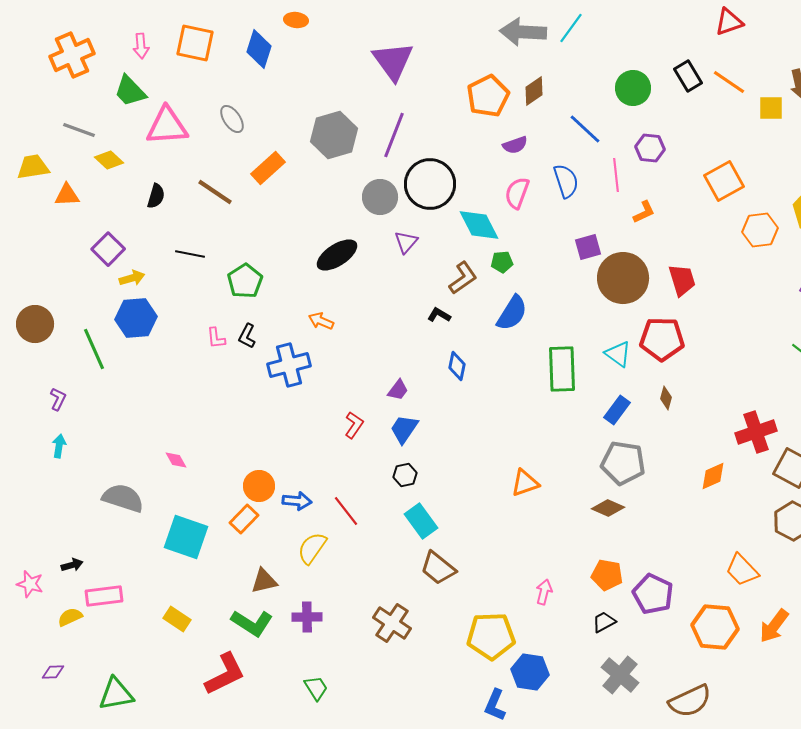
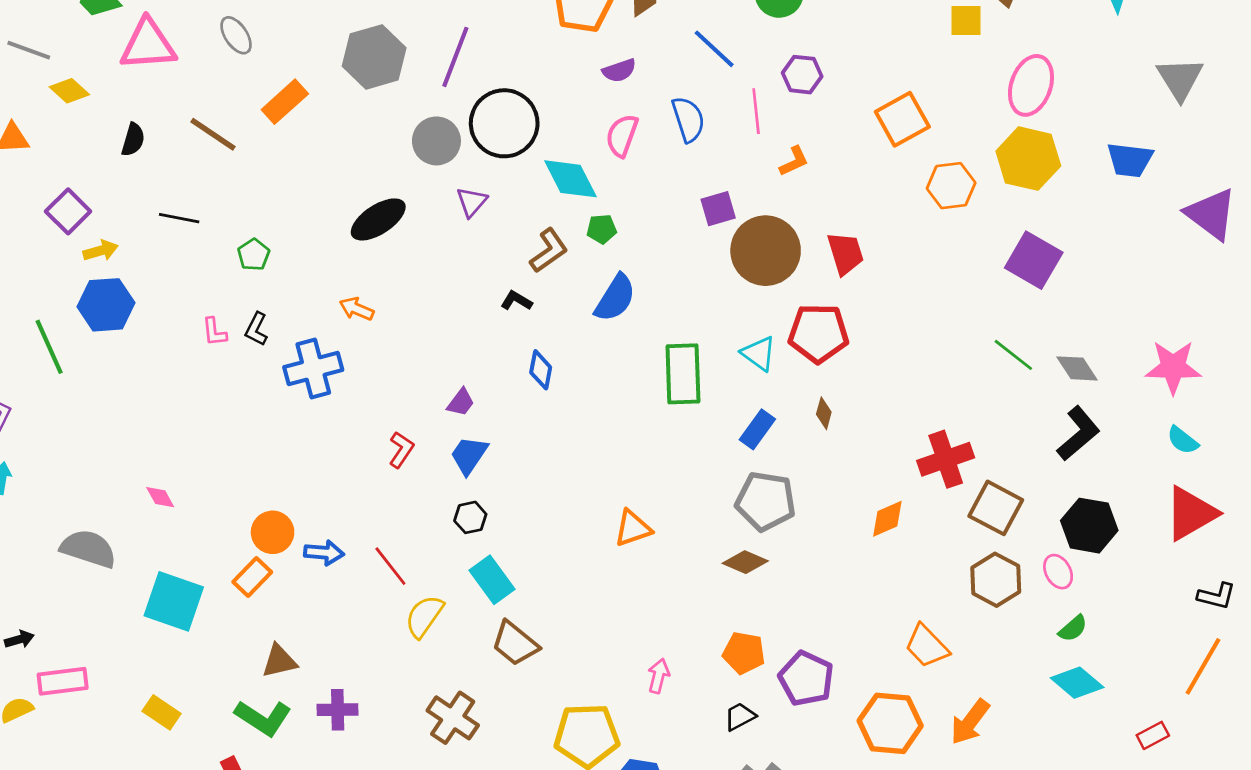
green pentagon: (245, 281) -> (254, 255), size x0.7
yellow semicircle: (312, 548) -> (424, 616), moved

